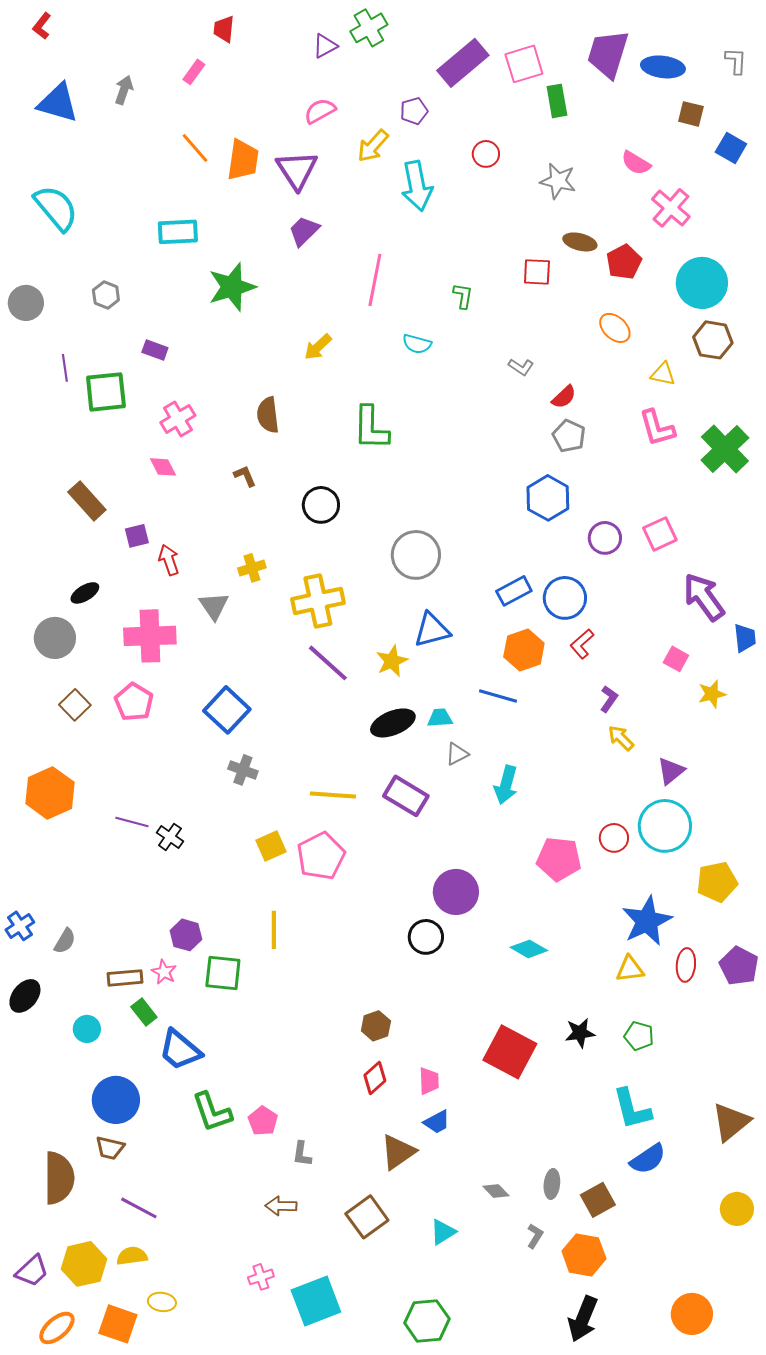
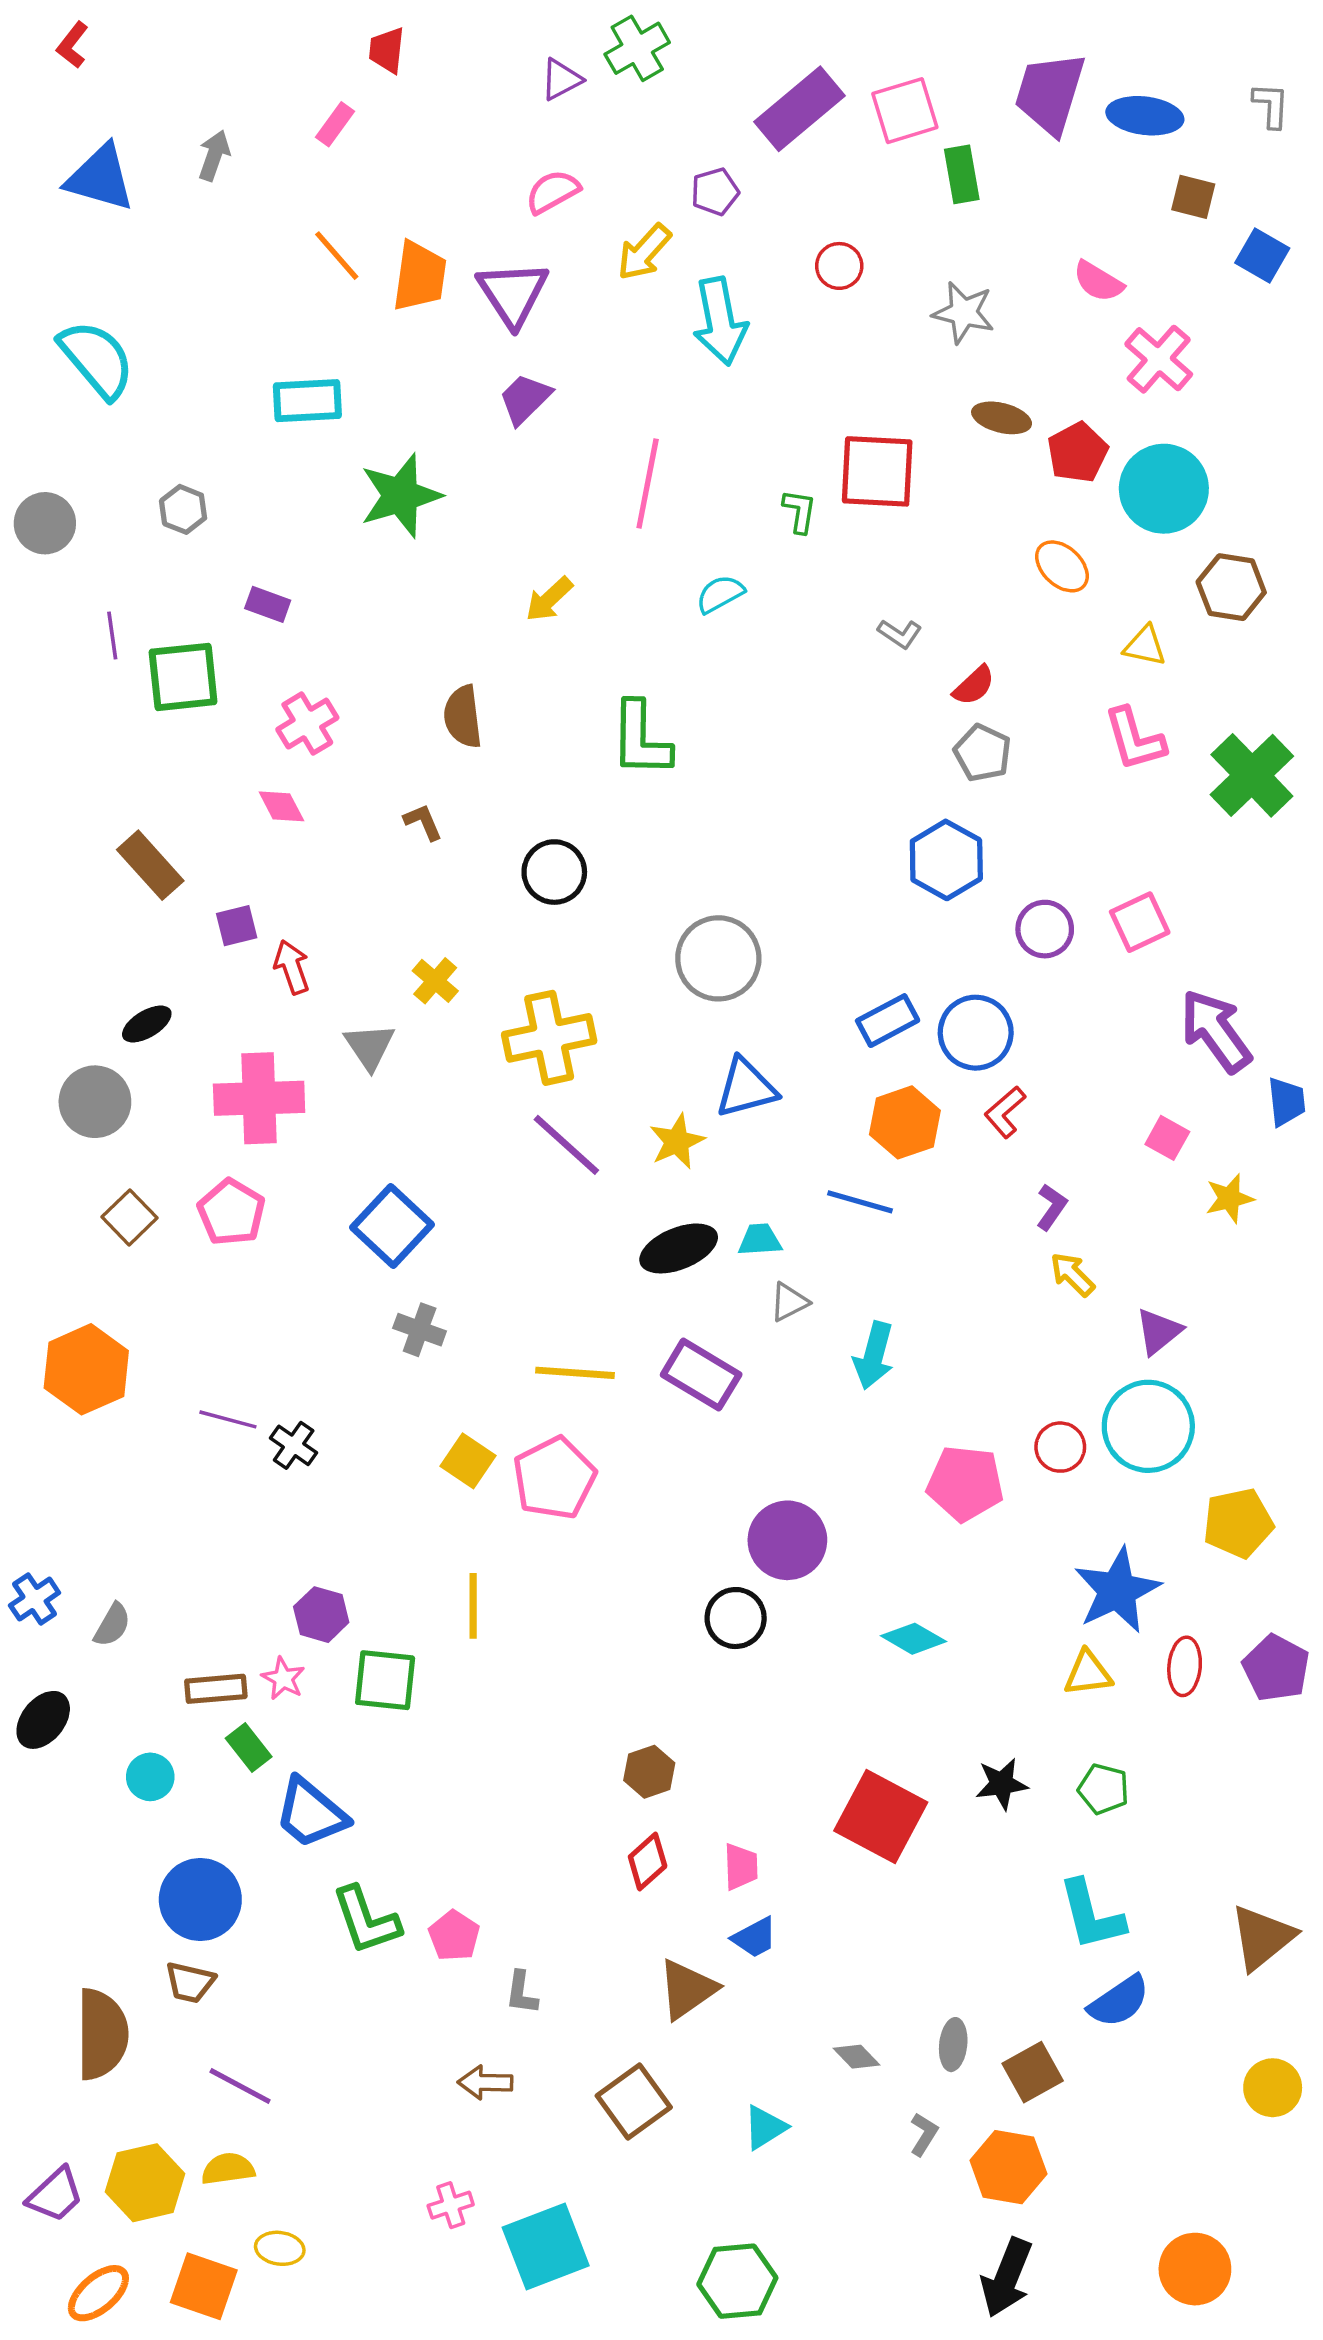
red square: (537, 272) -> (877, 471), moved, size x1.6
cyan circle: (702, 283) -> (1164, 489), moved
cyan semicircle: (417, 344) -> (720, 594), turned 136
yellow cross: (252, 568) -> (435, 981), turned -32
yellow square: (271, 846) -> (468, 1461), turned -32

